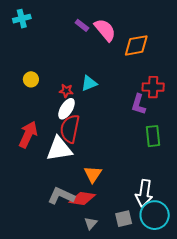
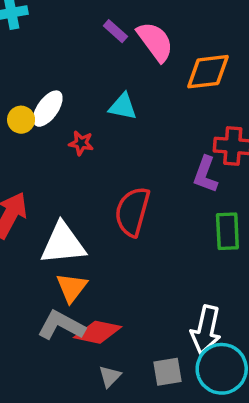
cyan triangle: (89, 83) -> (123, 106), moved, turned 30
white ellipse: (67, 109) -> (48, 109), moved
red semicircle: (70, 129) -> (132, 212), moved
orange triangle: (93, 174) -> (72, 287), moved

